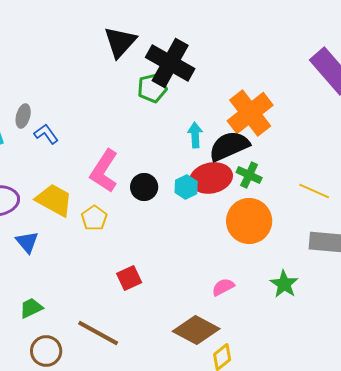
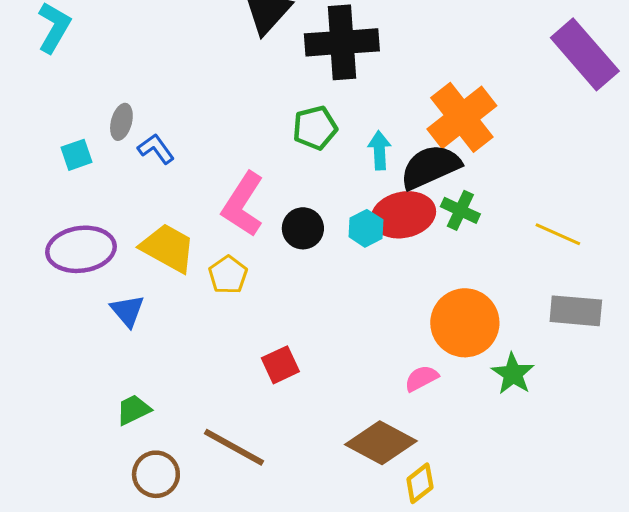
black cross: (170, 63) -> (342, 42), turned -33
green pentagon: (152, 88) -> (315, 128), moved
orange circle: (249, 221) -> (465, 323), moved

